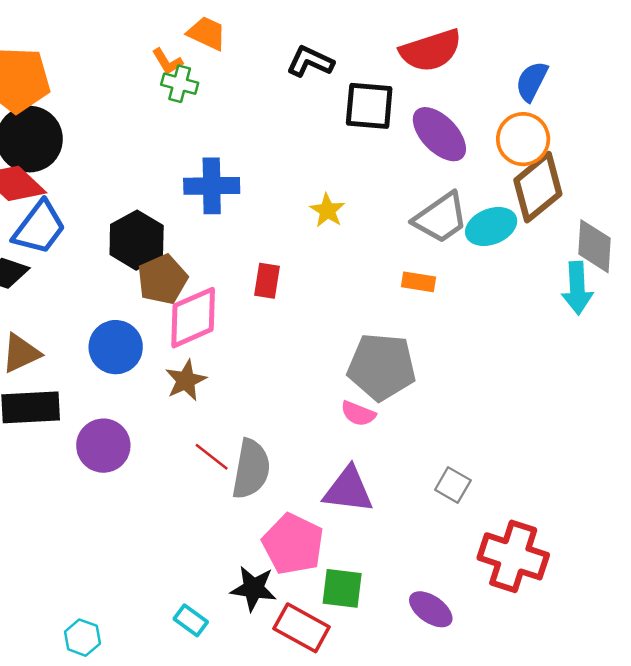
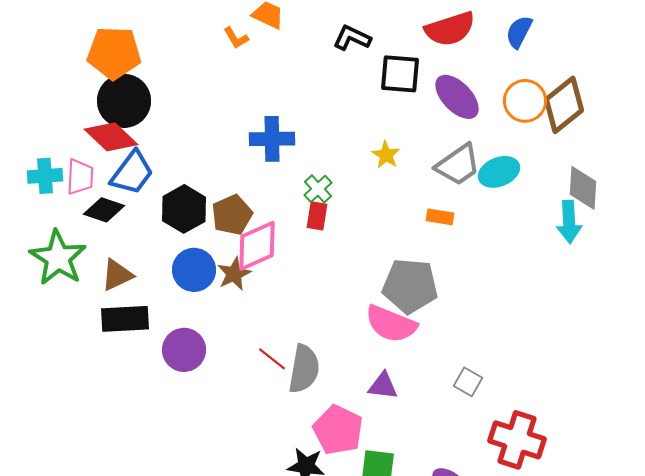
blue semicircle: (532, 81) -> (519, 32), moved
green cross: (180, 84) -> (318, 189), moved, turned 32
brown diamond: (538, 187) -> (564, 105), moved
yellow star: (327, 210) -> (386, 155), moved
black hexagon: (137, 240) -> (184, 209), moved
brown star: (186, 380) -> (234, 274), moved
pink semicircle: (358, 414) -> (391, 324), size x1.8
purple triangle: (348, 490) -> (383, 386), size x0.7

